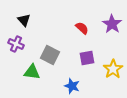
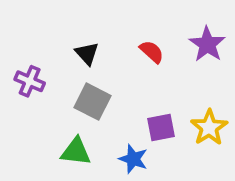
black triangle: (24, 20) -> (87, 53), moved
purple square: (87, 58) -> (161, 128), moved
green triangle: (32, 72) -> (76, 152), moved

